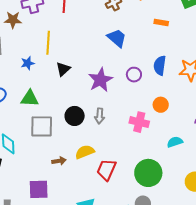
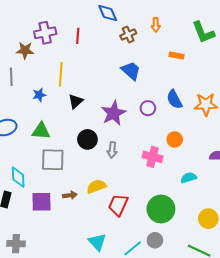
blue semicircle: (160, 66) -> (174, 99), turned -36
black circle: (75, 116) -> (87, 139), moved
purple square: (39, 189) -> (42, 202), moved

